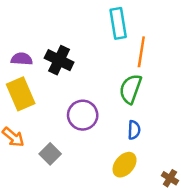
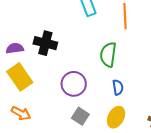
orange line: (141, 52) -> (125, 16), moved
gray square: (50, 154) -> (80, 116), moved

